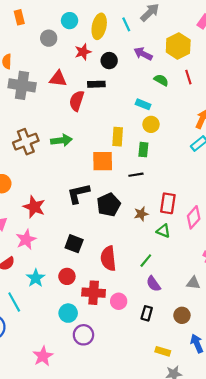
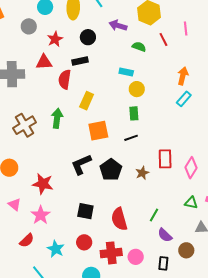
red star: (83, 52) -> (55, 39), moved
yellow rectangle: (118, 137) -> (87, 101), moved, turned 30
green arrow: (61, 140) -> (57, 118), turned -66
green triangle: (163, 231) -> (191, 203), moved
brown circle: (182, 315) -> (186, 250), moved

